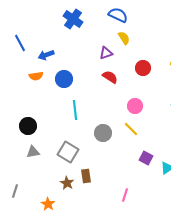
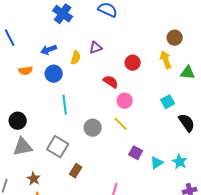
yellow semicircle: (124, 38) -> (76, 58), moved, turned 48
blue arrow: (46, 55) -> (49, 50), moved
red semicircle: (110, 77) -> (111, 82), moved
gray triangle: (33, 152) -> (23, 147), size x1.5
brown rectangle: (86, 176) -> (76, 171), turned 40
brown star: (67, 183) -> (34, 179), moved

